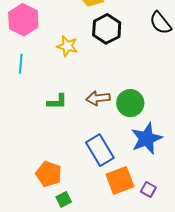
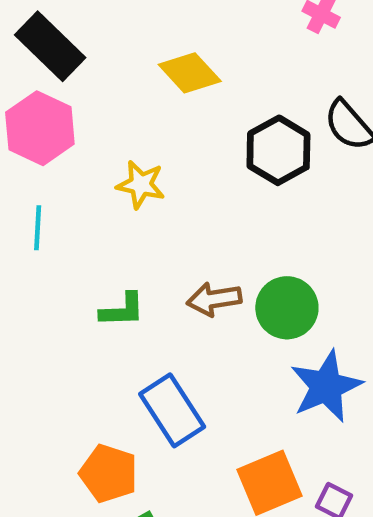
black hexagon: (107, 29) -> (278, 150), moved
blue rectangle: (100, 150) -> (172, 410), moved

